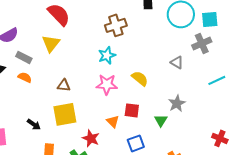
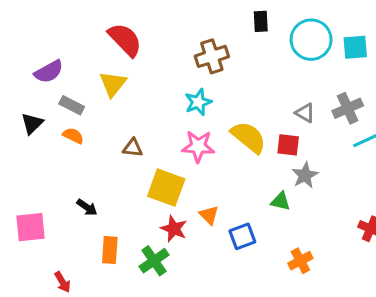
gray cross: (202, 43) -> (348, 108), moved
yellow semicircle: (140, 78) -> (249, 137), size x1.4
red square: (132, 110) -> (288, 145), moved
yellow square: (65, 114) -> (166, 188), moved, turned 30
green triangle: (161, 120) -> (281, 201), turned -48
orange triangle: (113, 121) -> (209, 215), moved

